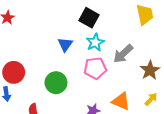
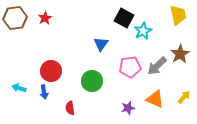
cyan star: (95, 42) -> (143, 31), moved
gray arrow: (123, 54) -> (157, 66), moved
brown star: (150, 70) -> (180, 54), moved

